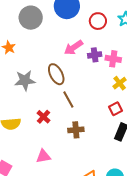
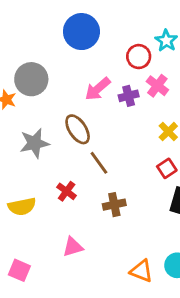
gray circle: (31, 18) -> (31, 79), moved
red circle: (98, 21) -> (139, 57), moved
pink cross: (113, 59) -> (157, 86), moved, turned 35

